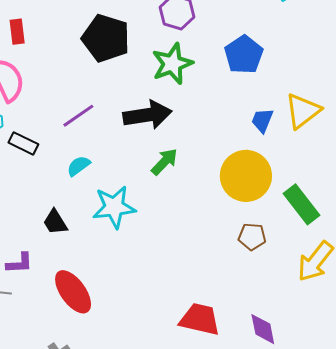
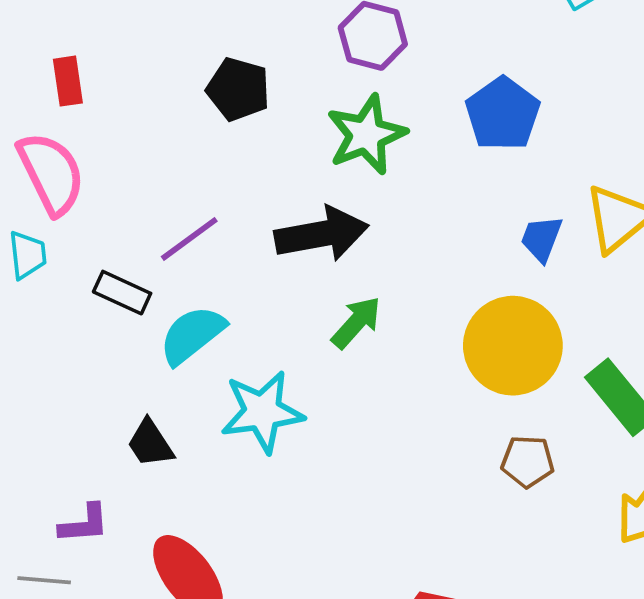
black pentagon: (106, 38) -> (238, 89), size x0.7
black rectangle: (23, 143) -> (122, 293), moved
cyan semicircle: (79, 166) -> (192, 335), size x1.5

